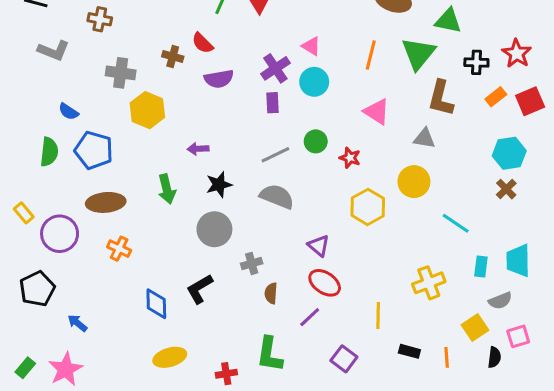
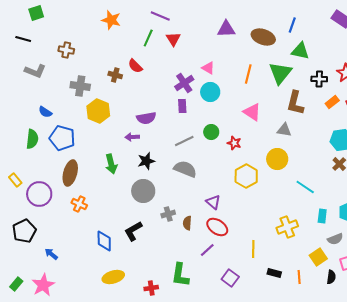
purple semicircle: (219, 79) -> (146, 118), moved
brown ellipse: (106, 202) -> (70, 173), turned -70
brown semicircle: (271, 293) -> (187, 223), moved

